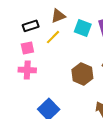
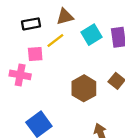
cyan square: (83, 28) -> (92, 35), turned 30
pink square: (27, 48) -> (35, 54), moved

